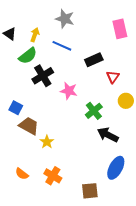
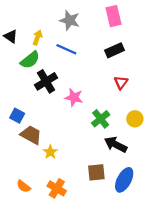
pink rectangle: (120, 29) -> (113, 16), moved
black rectangle: (94, 60) -> (115, 50), moved
yellow circle: (126, 101) -> (135, 119), moved
brown square: (90, 191) -> (96, 172), moved

